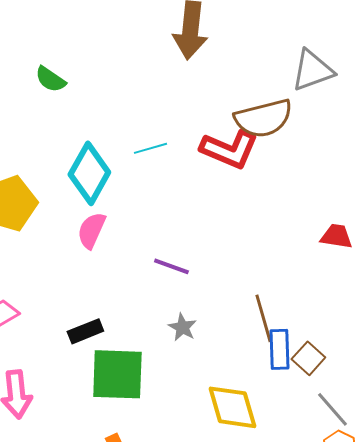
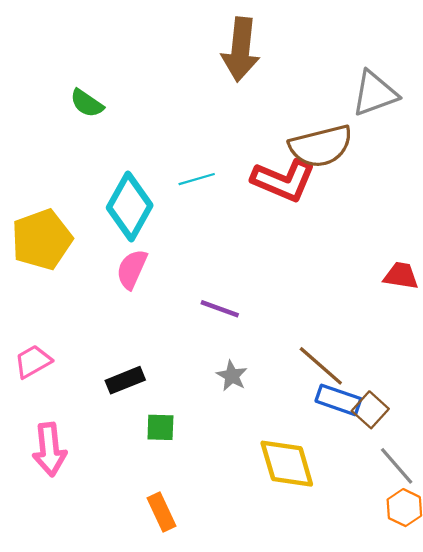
brown line: (263, 318) -> (321, 366), turned -33
blue rectangle: (279, 349) -> (338, 400), turned -69
green square: (117, 374) -> (160, 427), size x0.5

